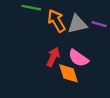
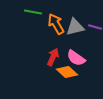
orange diamond: (69, 73) -> (67, 72), turned -30

